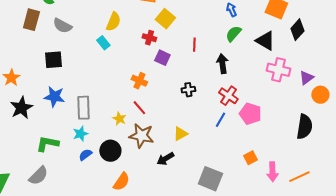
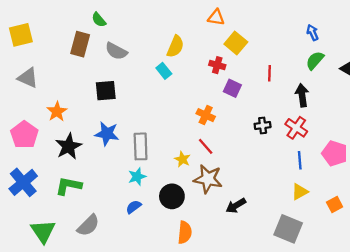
red cross: (228, 96) -> (296, 128), moved
blue line: (220, 120) -> (300, 160), turned -35
yellow triangle: (180, 134) -> (300, 192), moved
green L-shape: (47, 144) -> (69, 186), moved
blue semicircle: (85, 155) -> (134, 207), moved
orange semicircle: (121, 182) -> (185, 232), turned -30

